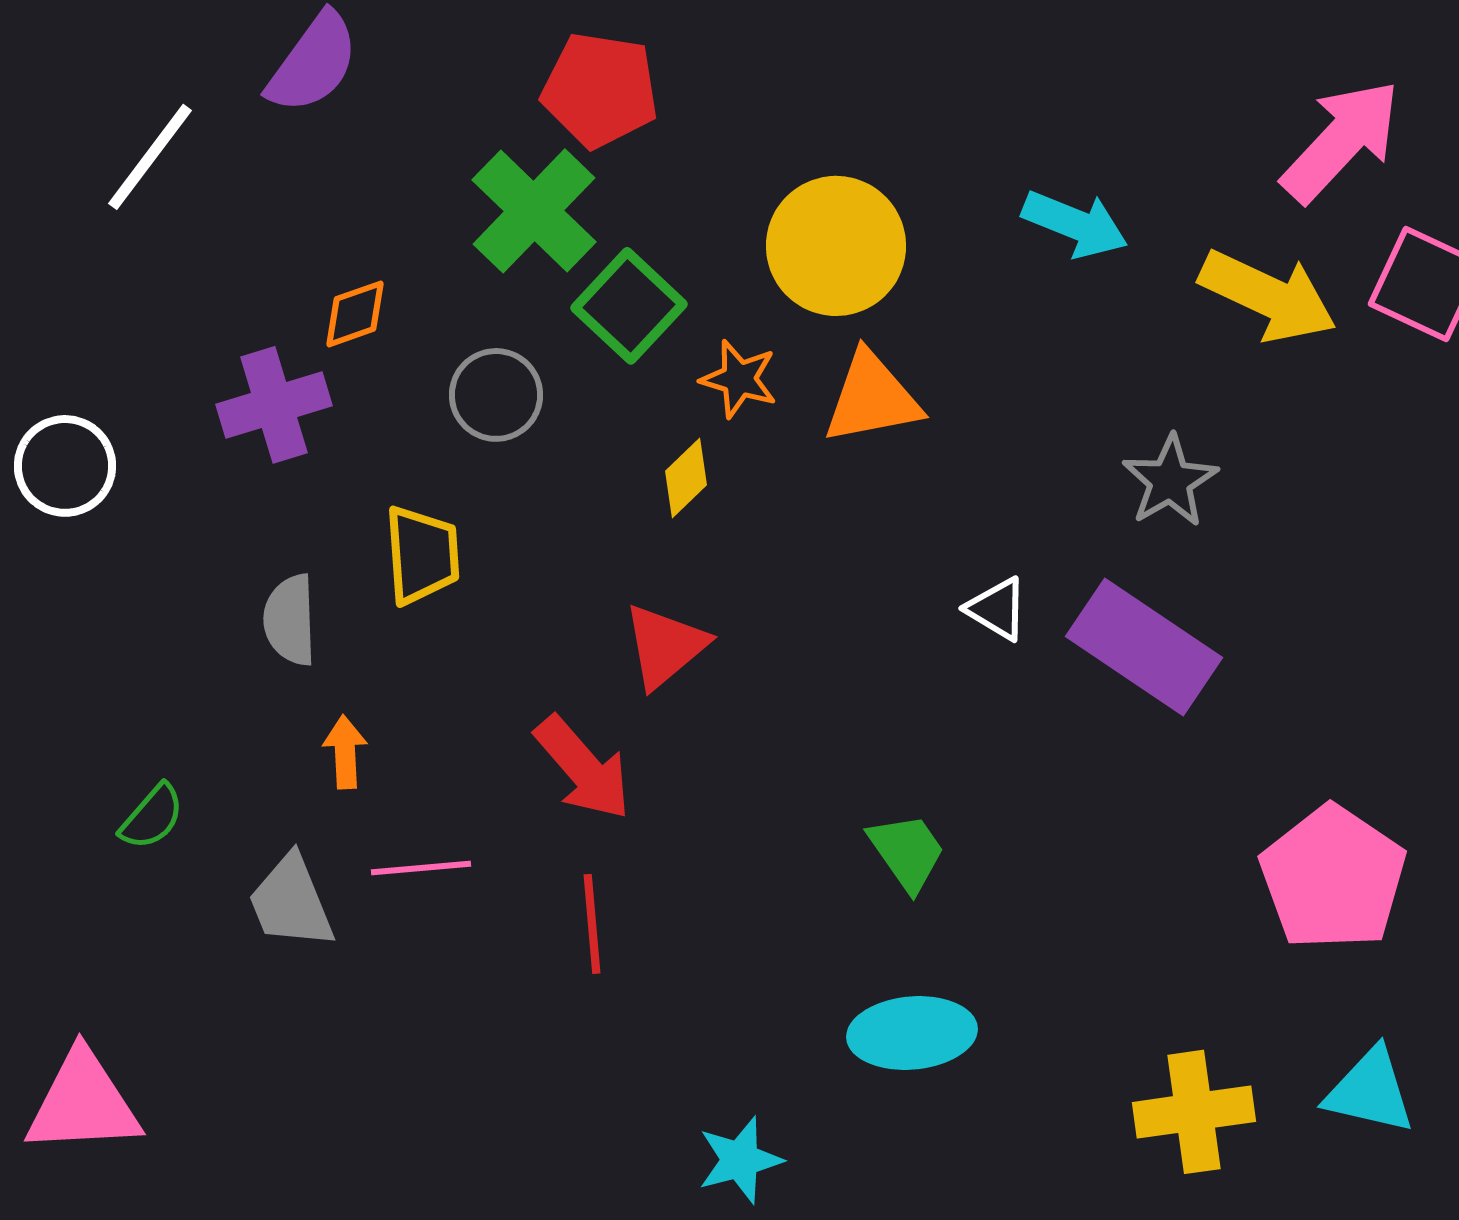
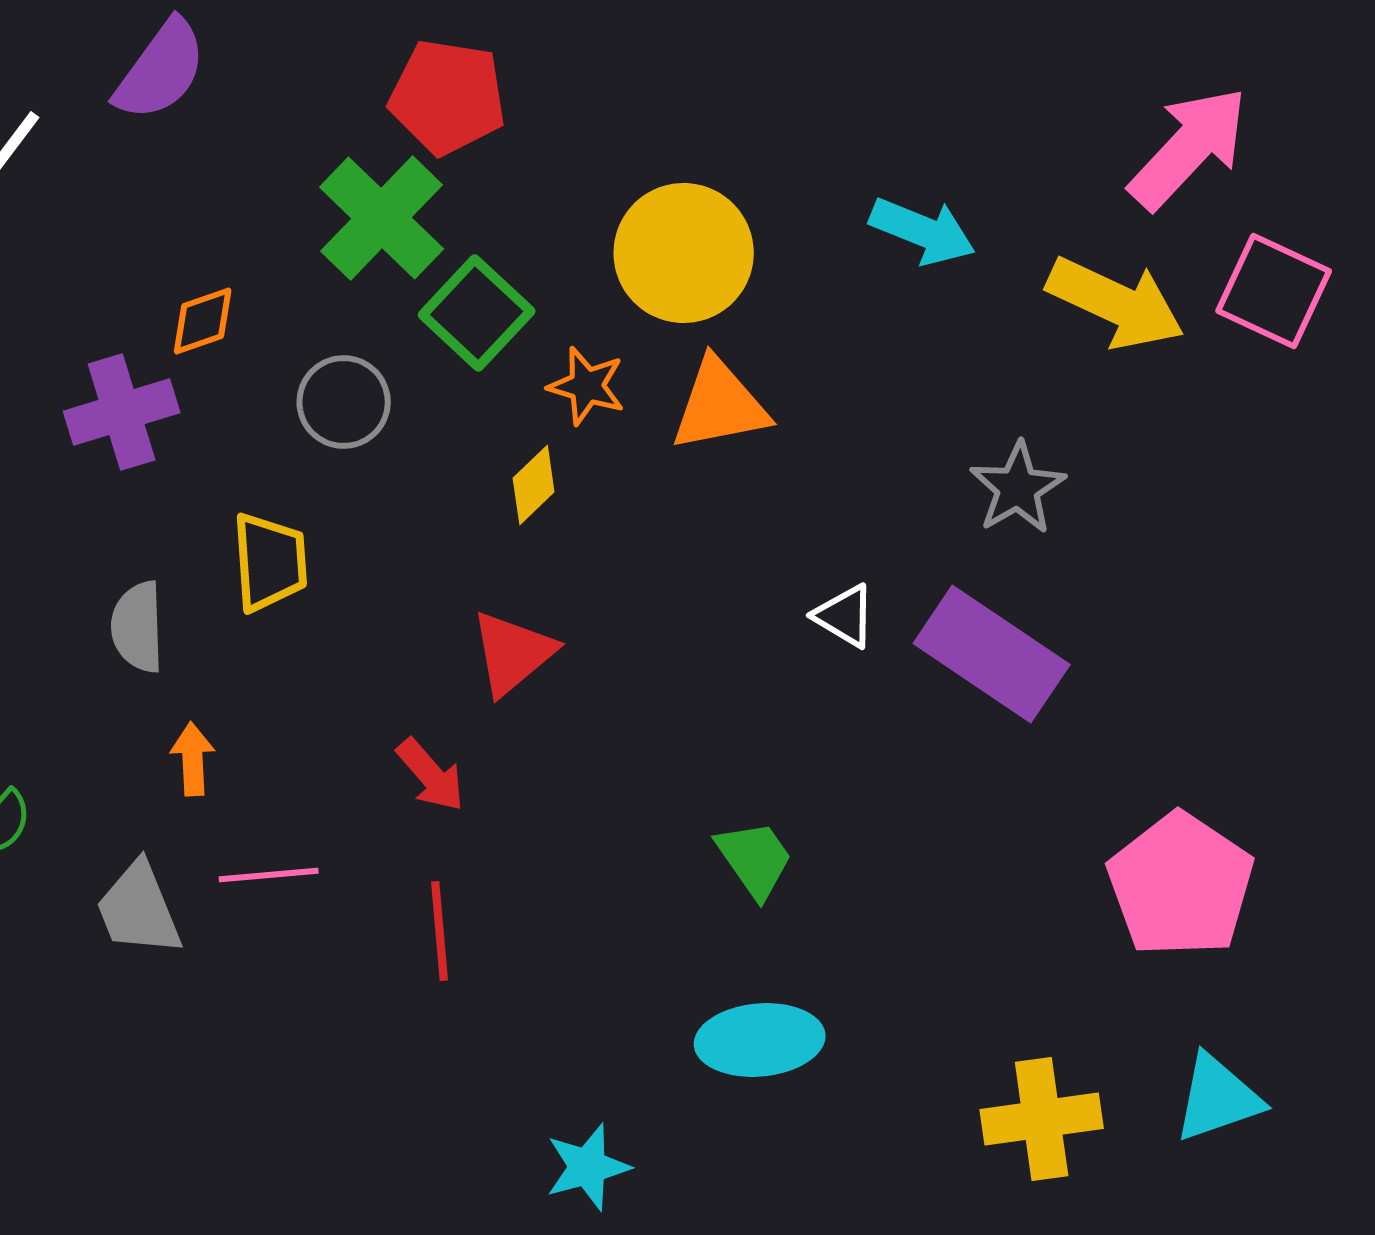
red arrow: (583, 768) -> (431, 775), size x0.7
cyan triangle: (1370, 1091) -> (1218, 1098), turned -32

